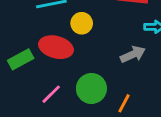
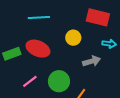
yellow circle: (82, 23) -> (73, 38), moved

